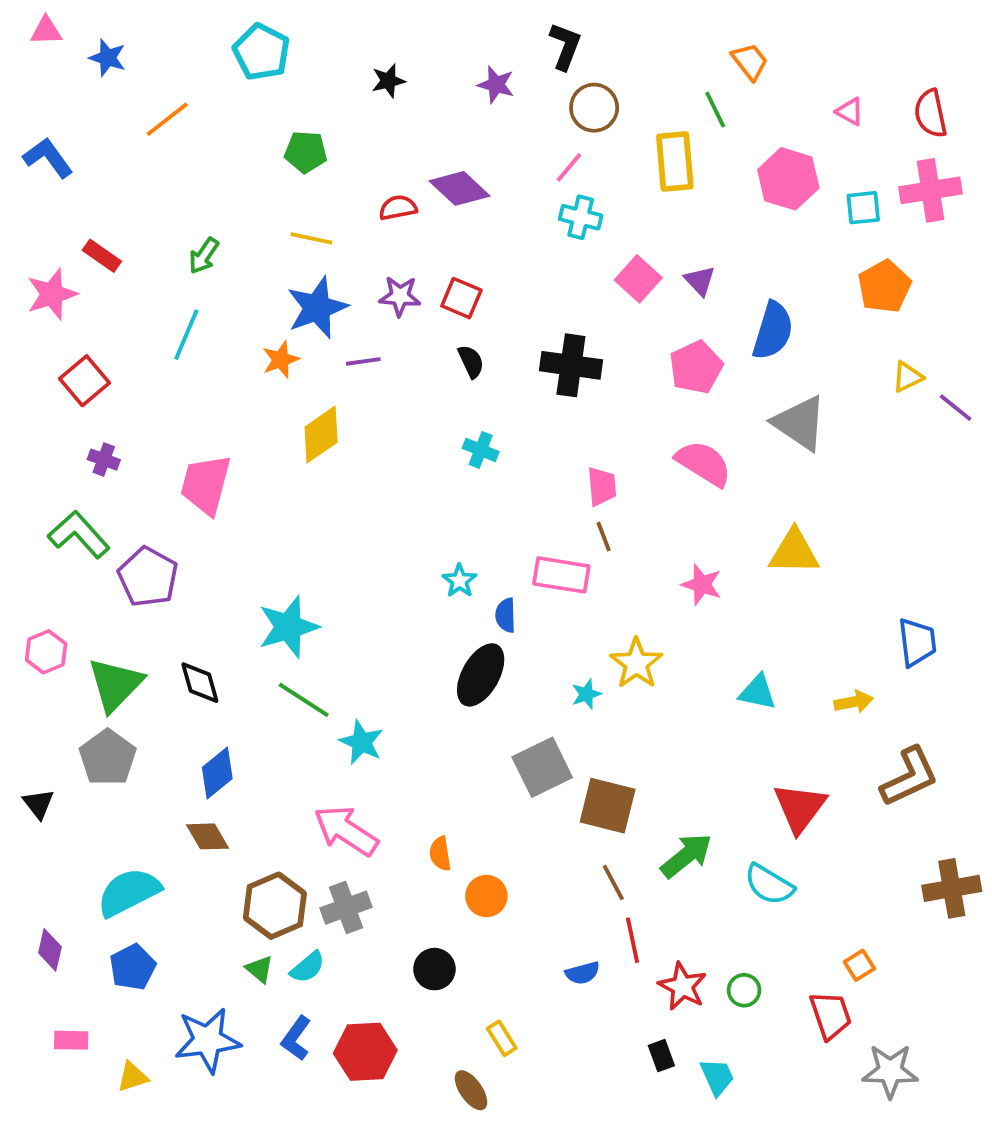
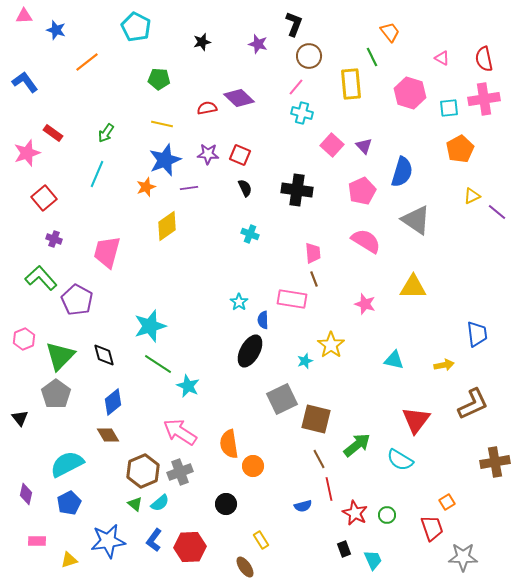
orange semicircle: (440, 854) -> (229, 444), size x1.6

